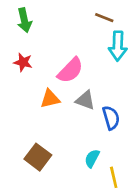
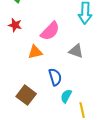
gray triangle: (85, 100) -> (76, 51), moved
blue semicircle: (111, 118) -> (55, 77), moved

